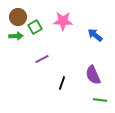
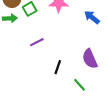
green line: (100, 100) -> (79, 85), moved, turned 40

